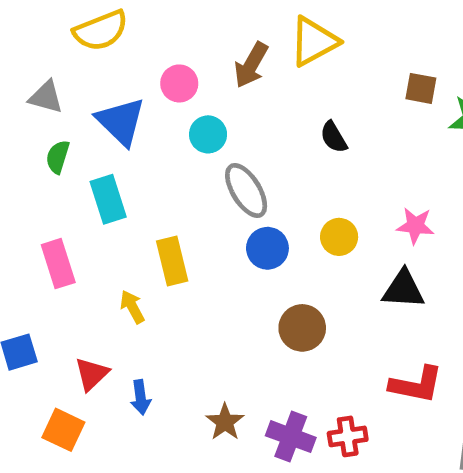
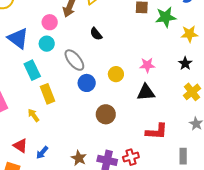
pink circle: (179, 83) -> (50, 22), moved
cyan circle: (208, 134) -> (47, 44), moved
black semicircle: (334, 137) -> (96, 34), moved
cyan rectangle: (108, 199) -> (32, 70), moved
red triangle: (92, 374) -> (20, 146), turned -35
blue arrow: (141, 397) -> (42, 153), turned 56

